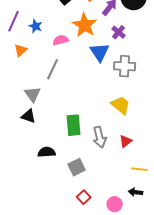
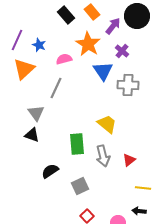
orange triangle: (21, 50) -> (24, 69), size x1.6
yellow trapezoid: (121, 105) -> (107, 124), moved
black semicircle: (47, 152) -> (50, 171), turned -30

